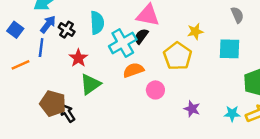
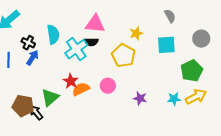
blue arrow: (48, 24) -> (32, 58), moved
black semicircle: (141, 36) -> (91, 42), turned -120
red star: (78, 58) -> (71, 81), moved
orange semicircle: (133, 70) -> (81, 89), moved
green triangle: (90, 84) -> (50, 97), moved

